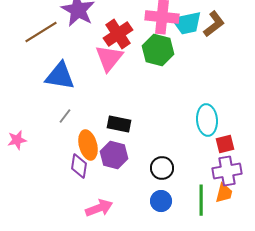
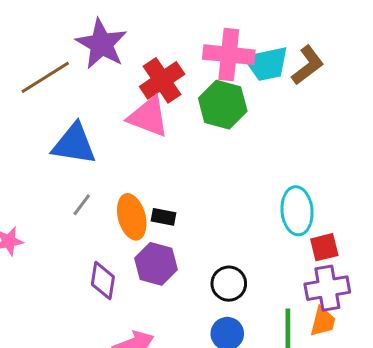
pink triangle: (109, 58) -> (148, 117), turned -48
black rectangle: (119, 124) -> (164, 217), size x0.7
orange ellipse: (88, 145) -> (132, 217), moved

